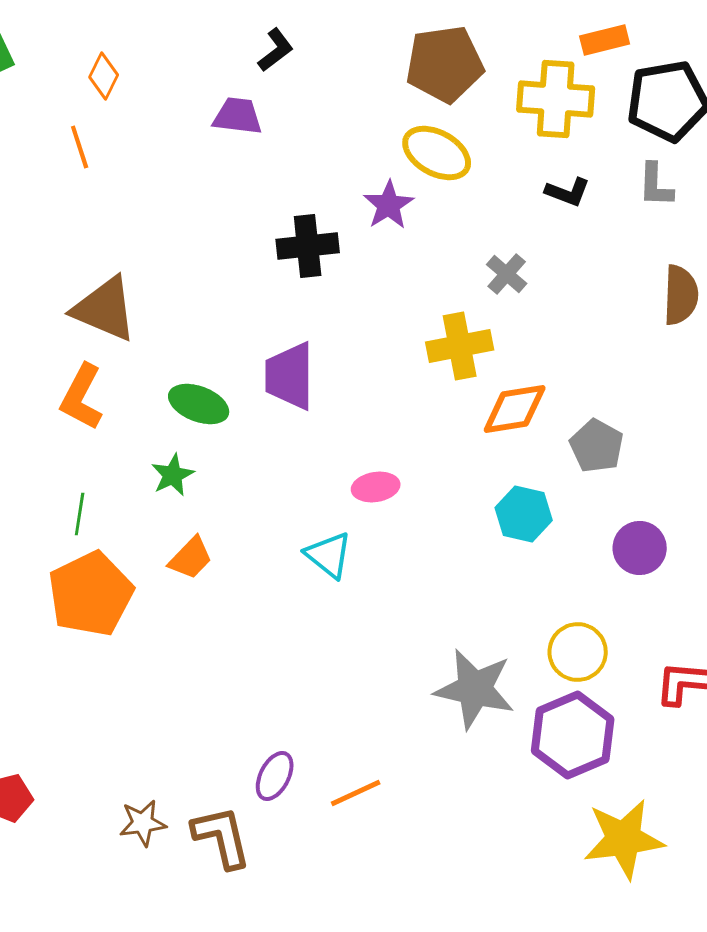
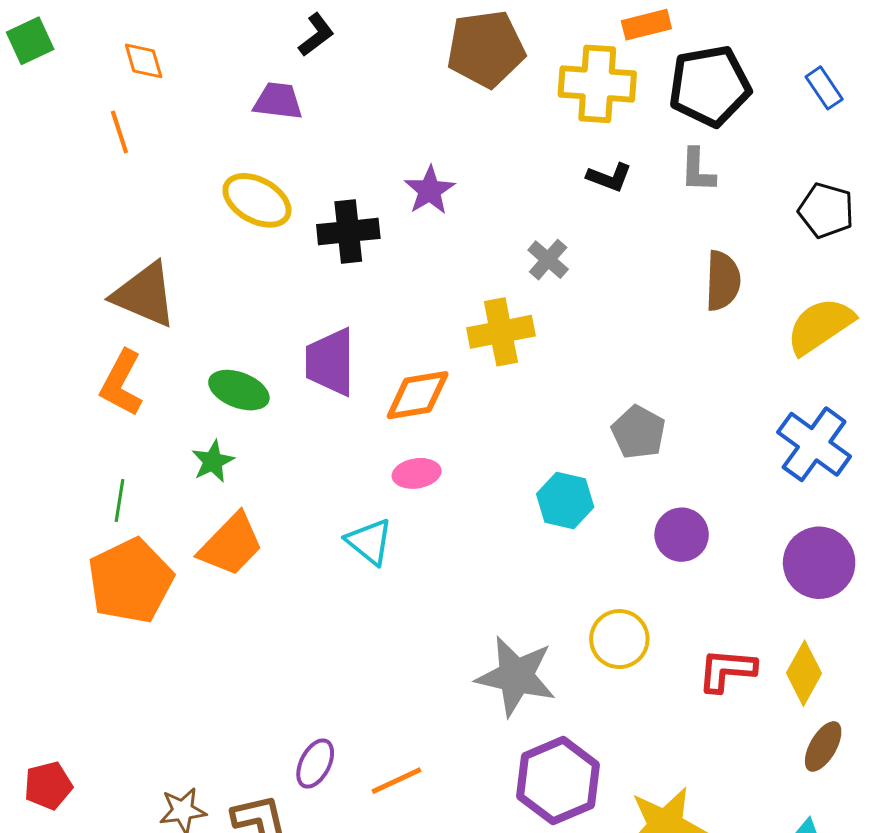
orange diamond: (104, 76) -> (144, 61), turned -42
yellow ellipse: (437, 153) -> (257, 200), moved
orange diamond: (515, 409) -> (418, 395), moved
orange trapezoid: (191, 558) -> (231, 545), size x1.5
purple hexagon: (573, 735) -> (558, 781), moved

